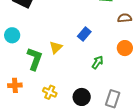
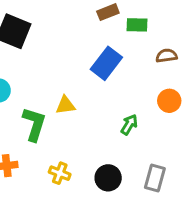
blue rectangle: (84, 34) -> (106, 63), moved, size x1.5
yellow triangle: (56, 47) -> (65, 105), turned 40

